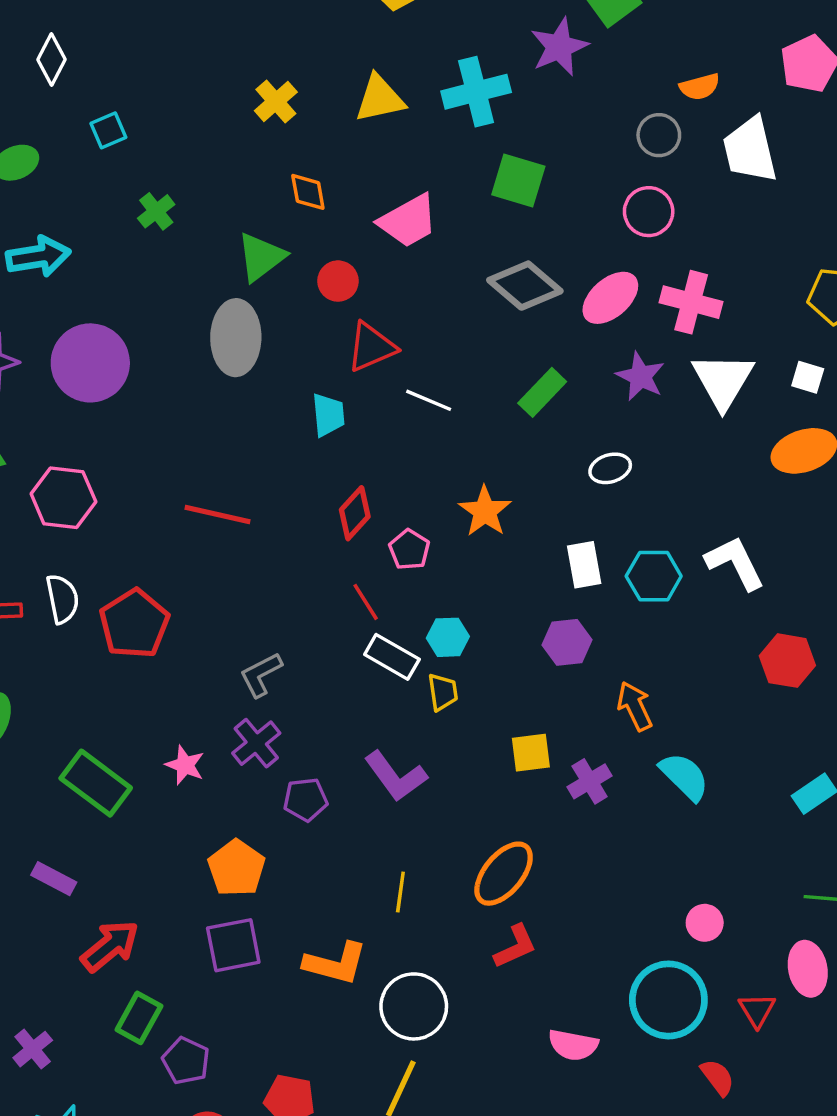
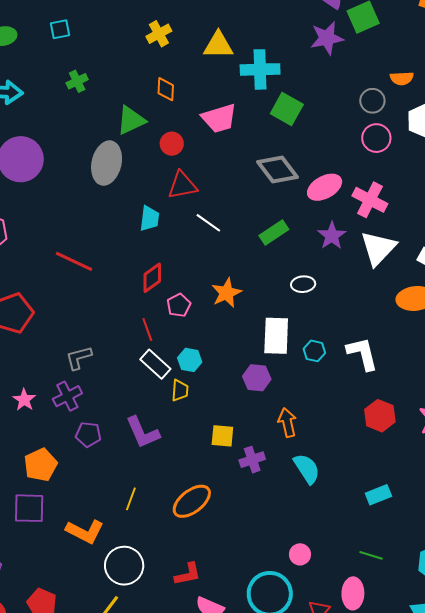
cyan cross: (476, 92) -> (260, 69), moved
pink circle: (649, 212) -> (376, 138), moved
white rectangle: (584, 565) -> (276, 336), size x1.4
cyan hexagon: (654, 576) -> (314, 351), size x0.7
red L-shape: (515, 946) -> (188, 574), moved

